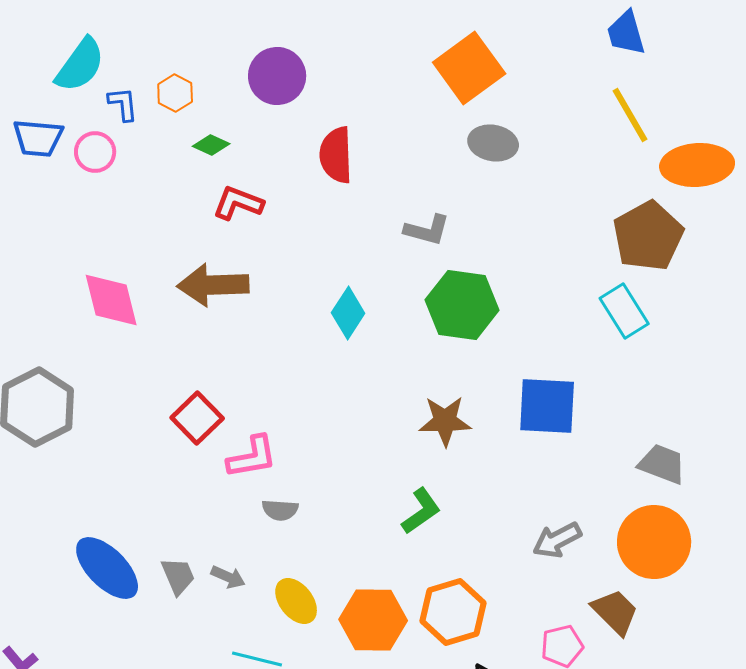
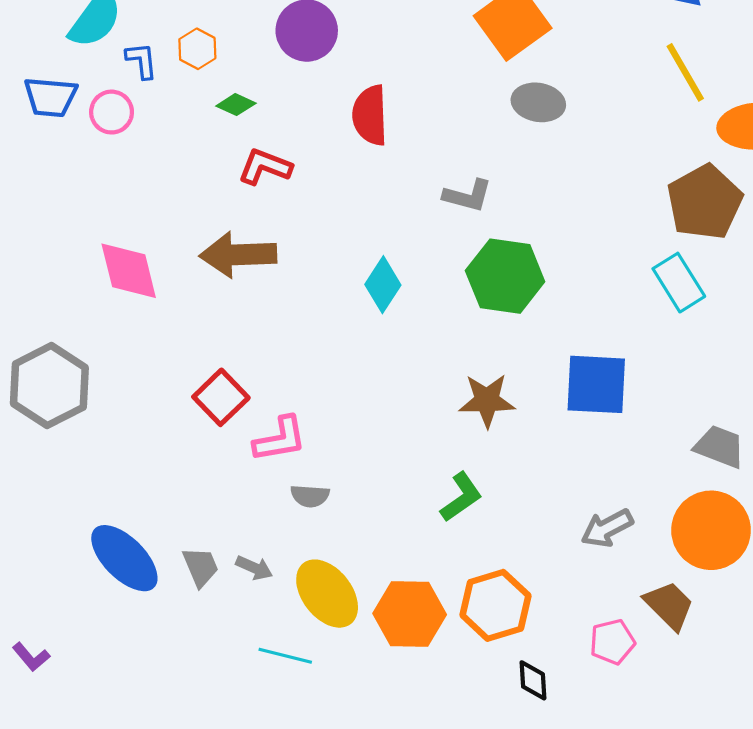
yellow ellipse: (296, 601) -> (327, 594), size x1.4

